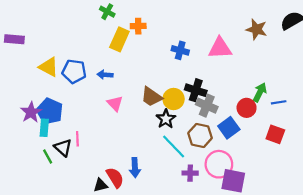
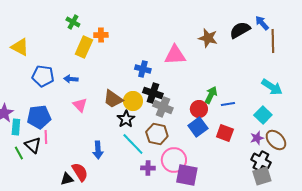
blue cross: (180, 50) -> (143, 69), moved
yellow triangle: (49, 67) -> (20, 47), moved
blue pentagon: (50, 111) -> (39, 117), moved, turned -30
blue square: (229, 128) -> (198, 127), moved
blue arrow: (135, 168) -> (98, 150), moved

